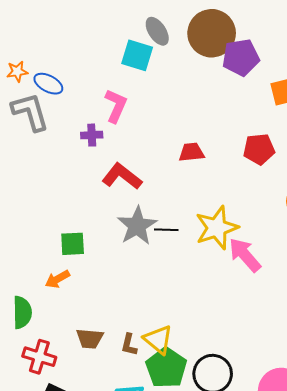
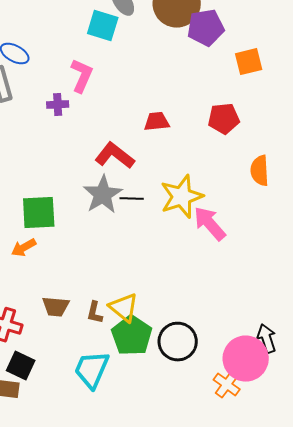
red L-shape: (122, 176) -> (115, 156), moved
green square: (73, 244) -> (39, 213), size x1.4

